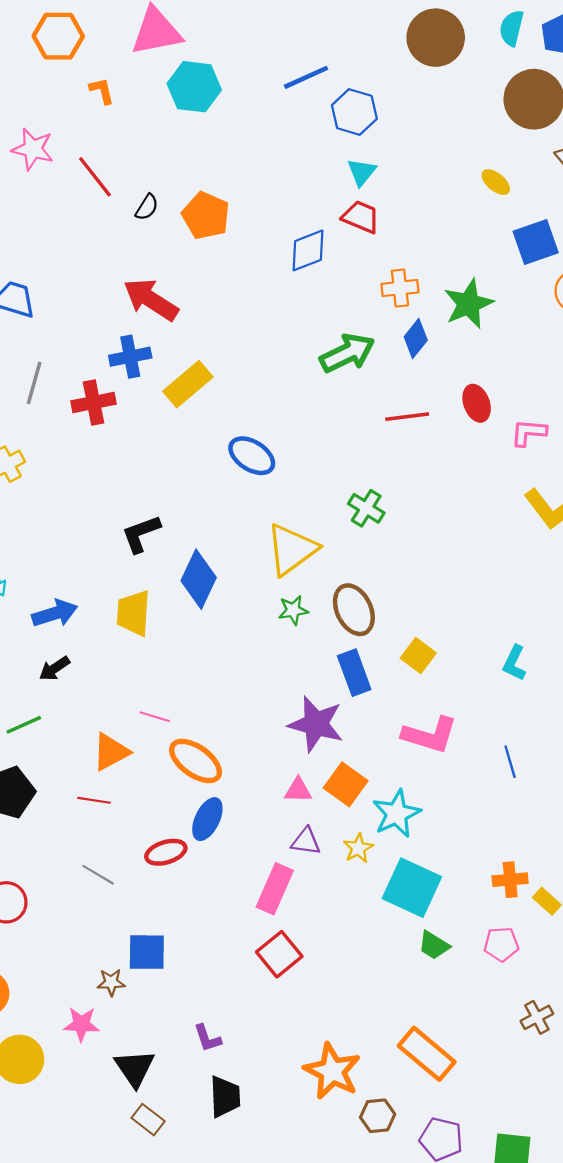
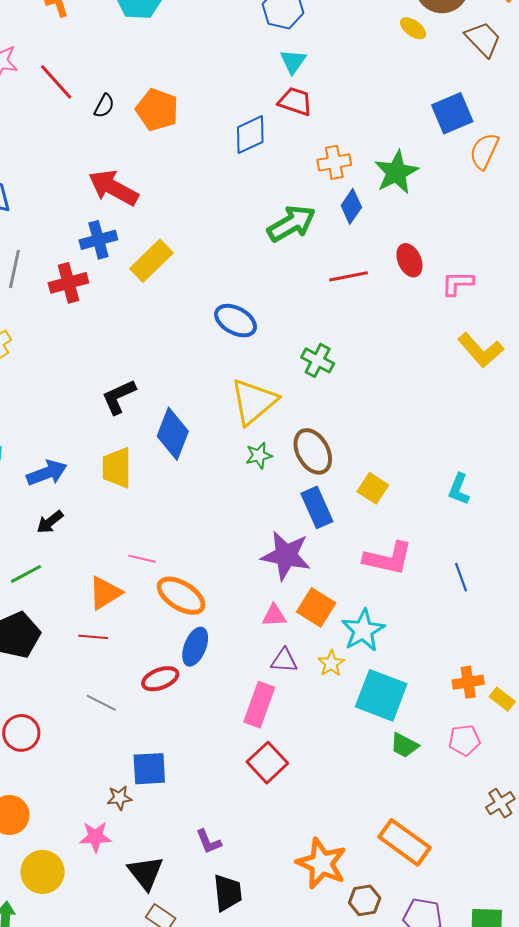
yellow ellipse: (496, 182) -> (413, 28), moved
blue ellipse: (252, 456) -> (236, 321), moved

